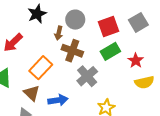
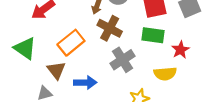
green rectangle: (110, 51) -> (153, 35), turned 30
yellow semicircle: (144, 82) -> (165, 74), moved

